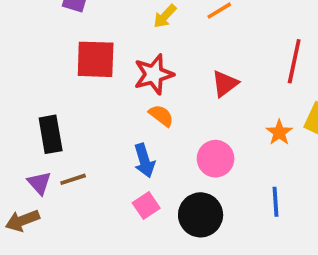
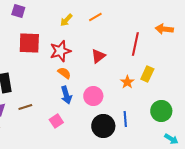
blue arrow: (144, 161) -> (66, 95), moved
brown line: (73, 179) -> (25, 107), moved
black circle: (201, 215) -> (103, 126), moved

